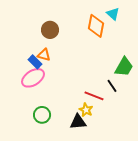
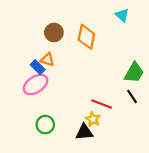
orange diamond: (96, 26) -> (86, 37), moved
black line: (112, 86) -> (132, 96), moved

